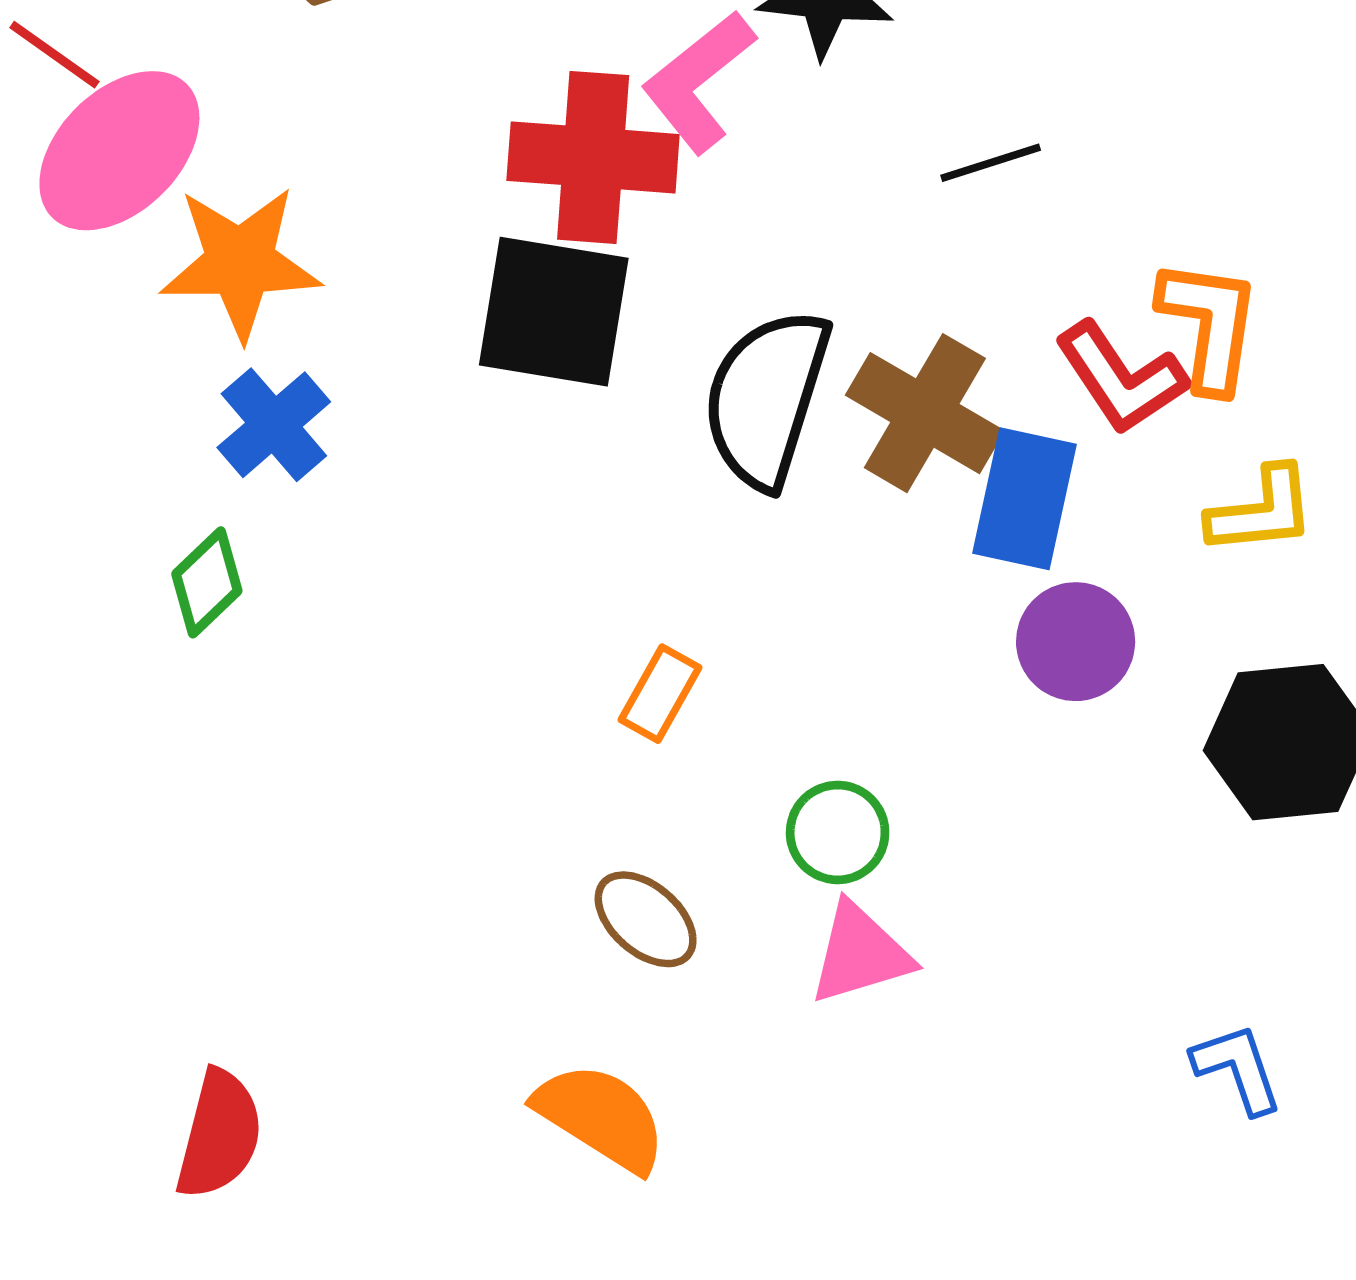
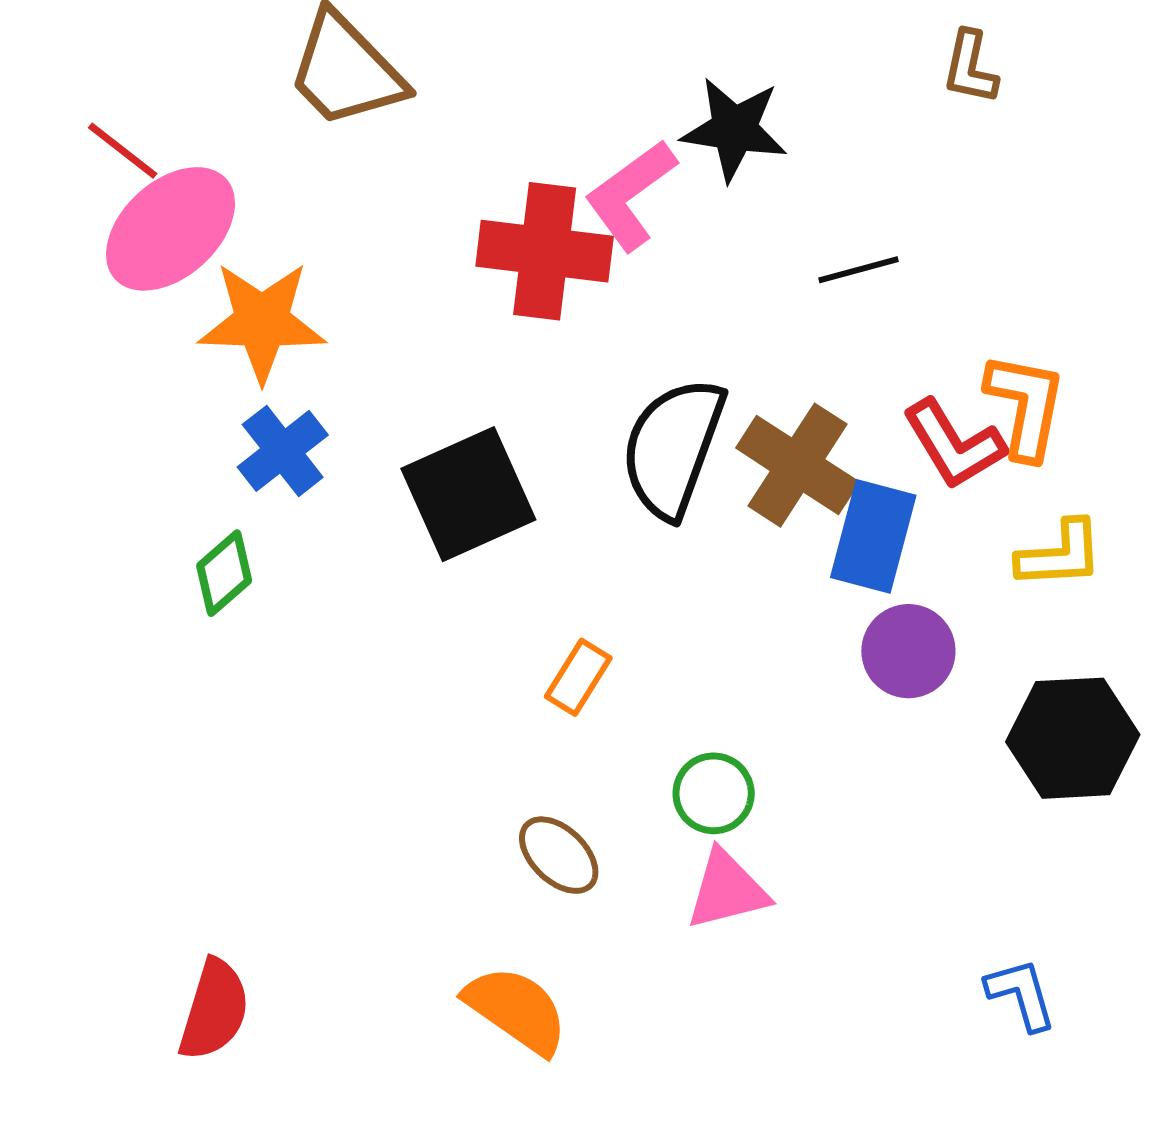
black square: (554, 312) -> (468, 494), moved, turned -36

